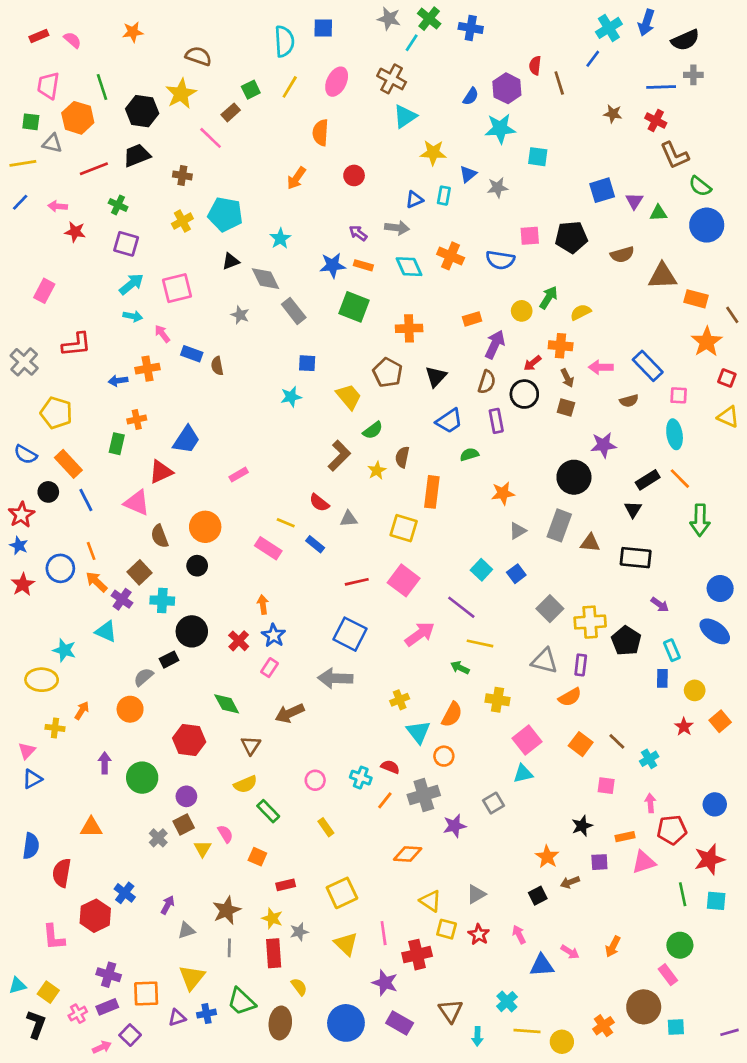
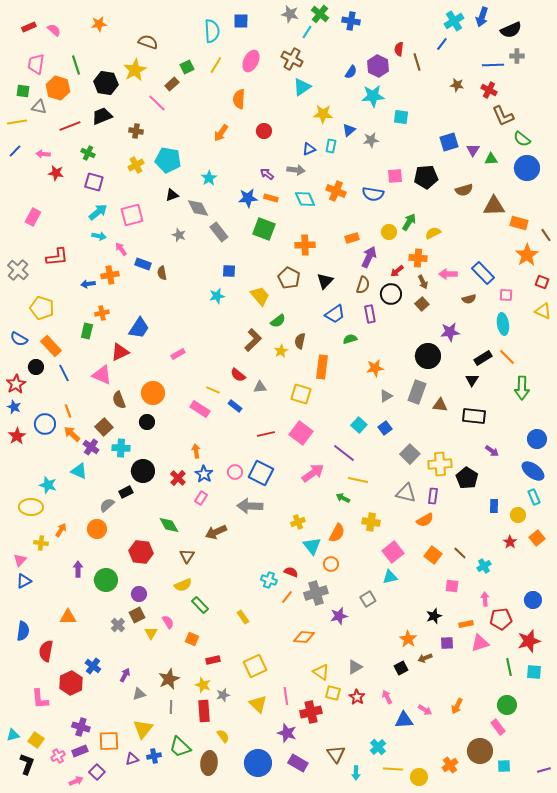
brown square: (566, 407) -> (422, 304), turned 32
cyan rectangle: (672, 650) -> (534, 497), moved
pink circle: (315, 780) -> (235, 472), moved

